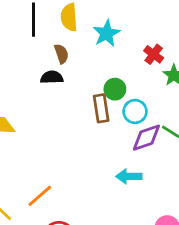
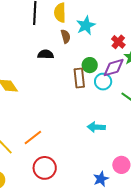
brown semicircle: (61, 54) -> (66, 36), moved
purple diamond: (146, 138) -> (114, 68), moved

